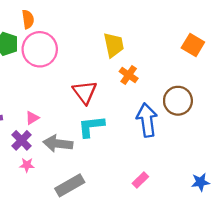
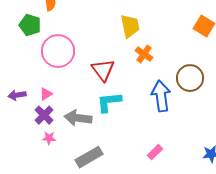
pink circle: (40, 49) -> (58, 51), moved
pink triangle: (32, 118) -> (46, 94), moved

